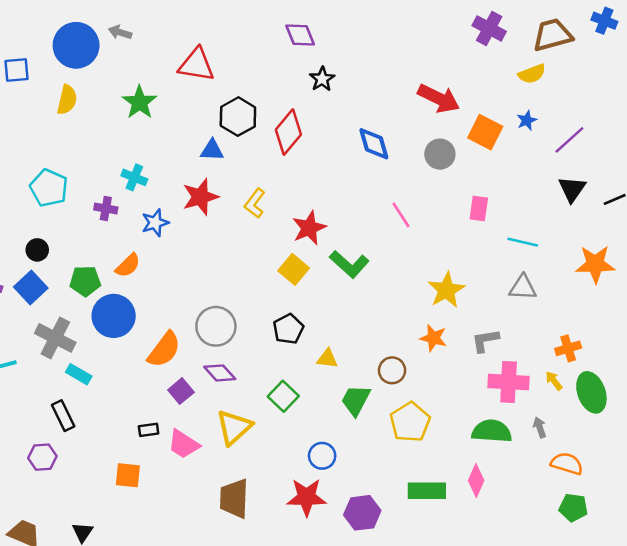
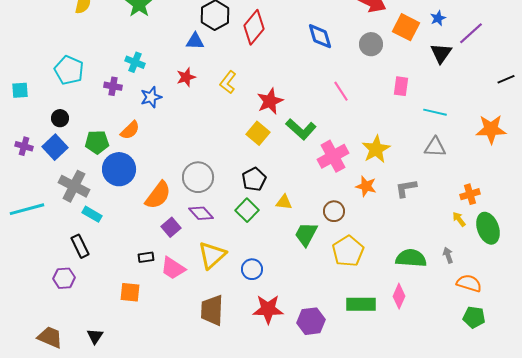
black triangle: (572, 189) -> (441, 53), moved
red star: (200, 197) -> (186, 77), size x0.7
pink cross: (509, 382) -> (333, 156), moved, turned -32
green square: (283, 396) -> (247, 210), moved
blue circle: (322, 456) -> (252, 269), moved

